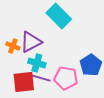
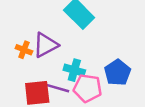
cyan cross: (37, 63) -> (74, 70), moved

